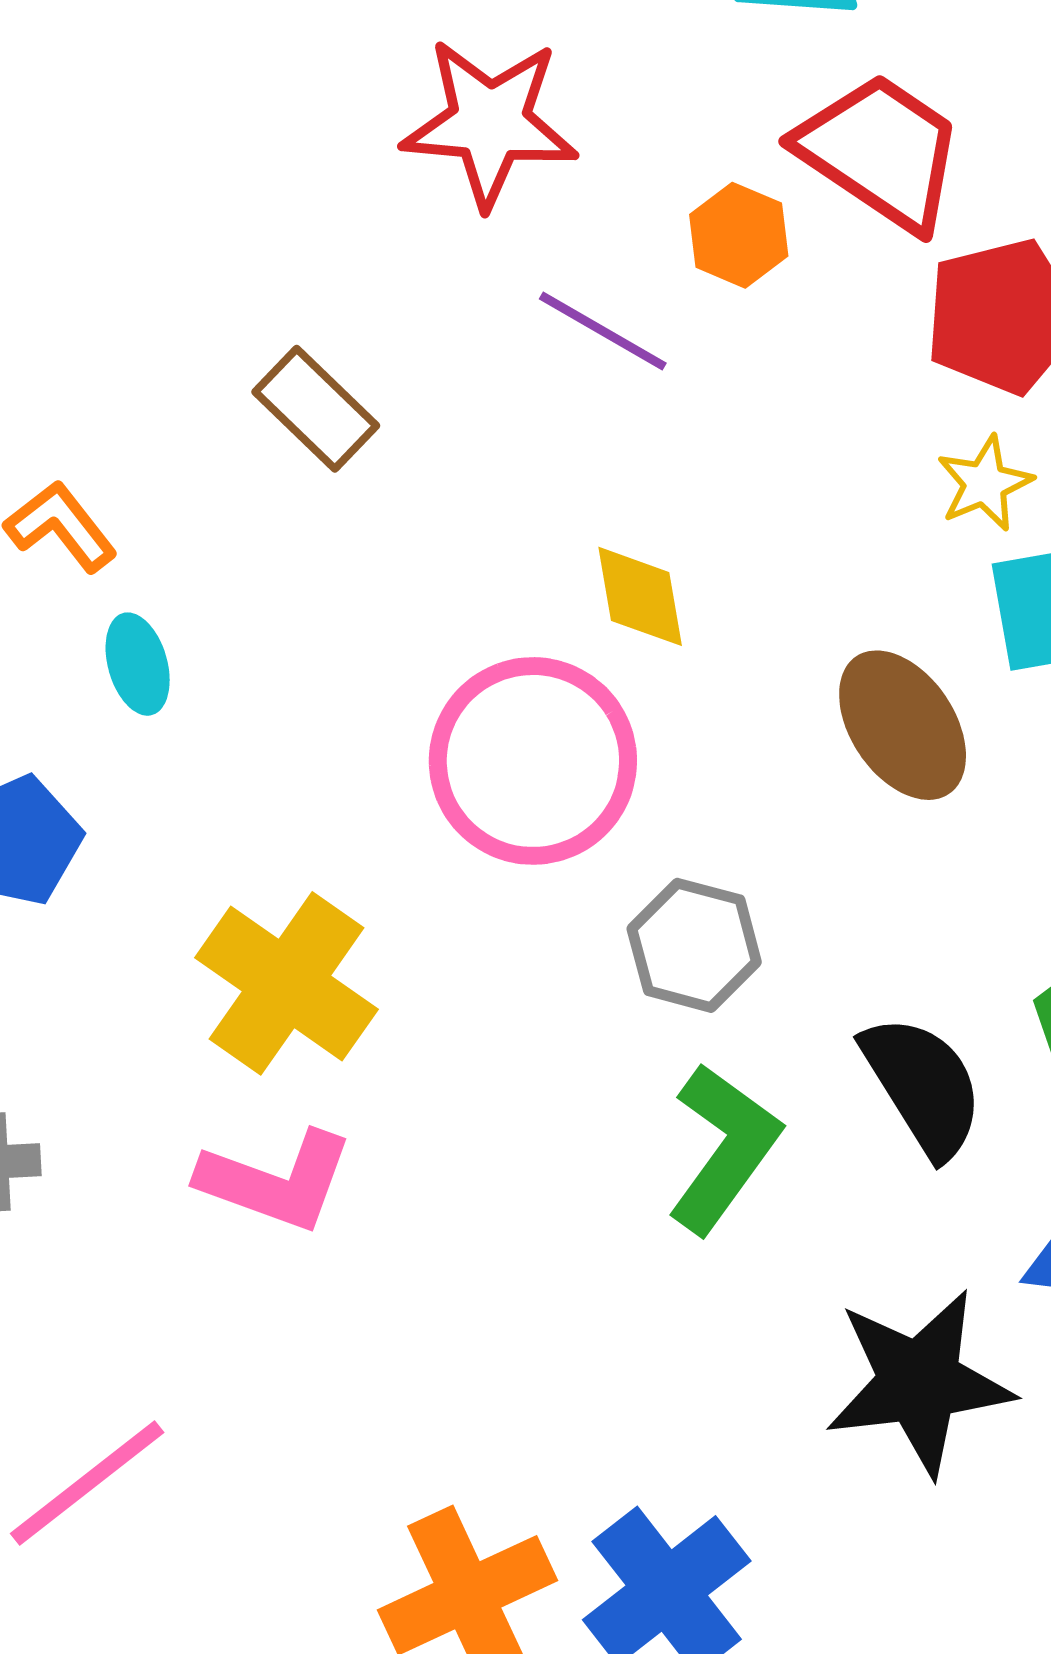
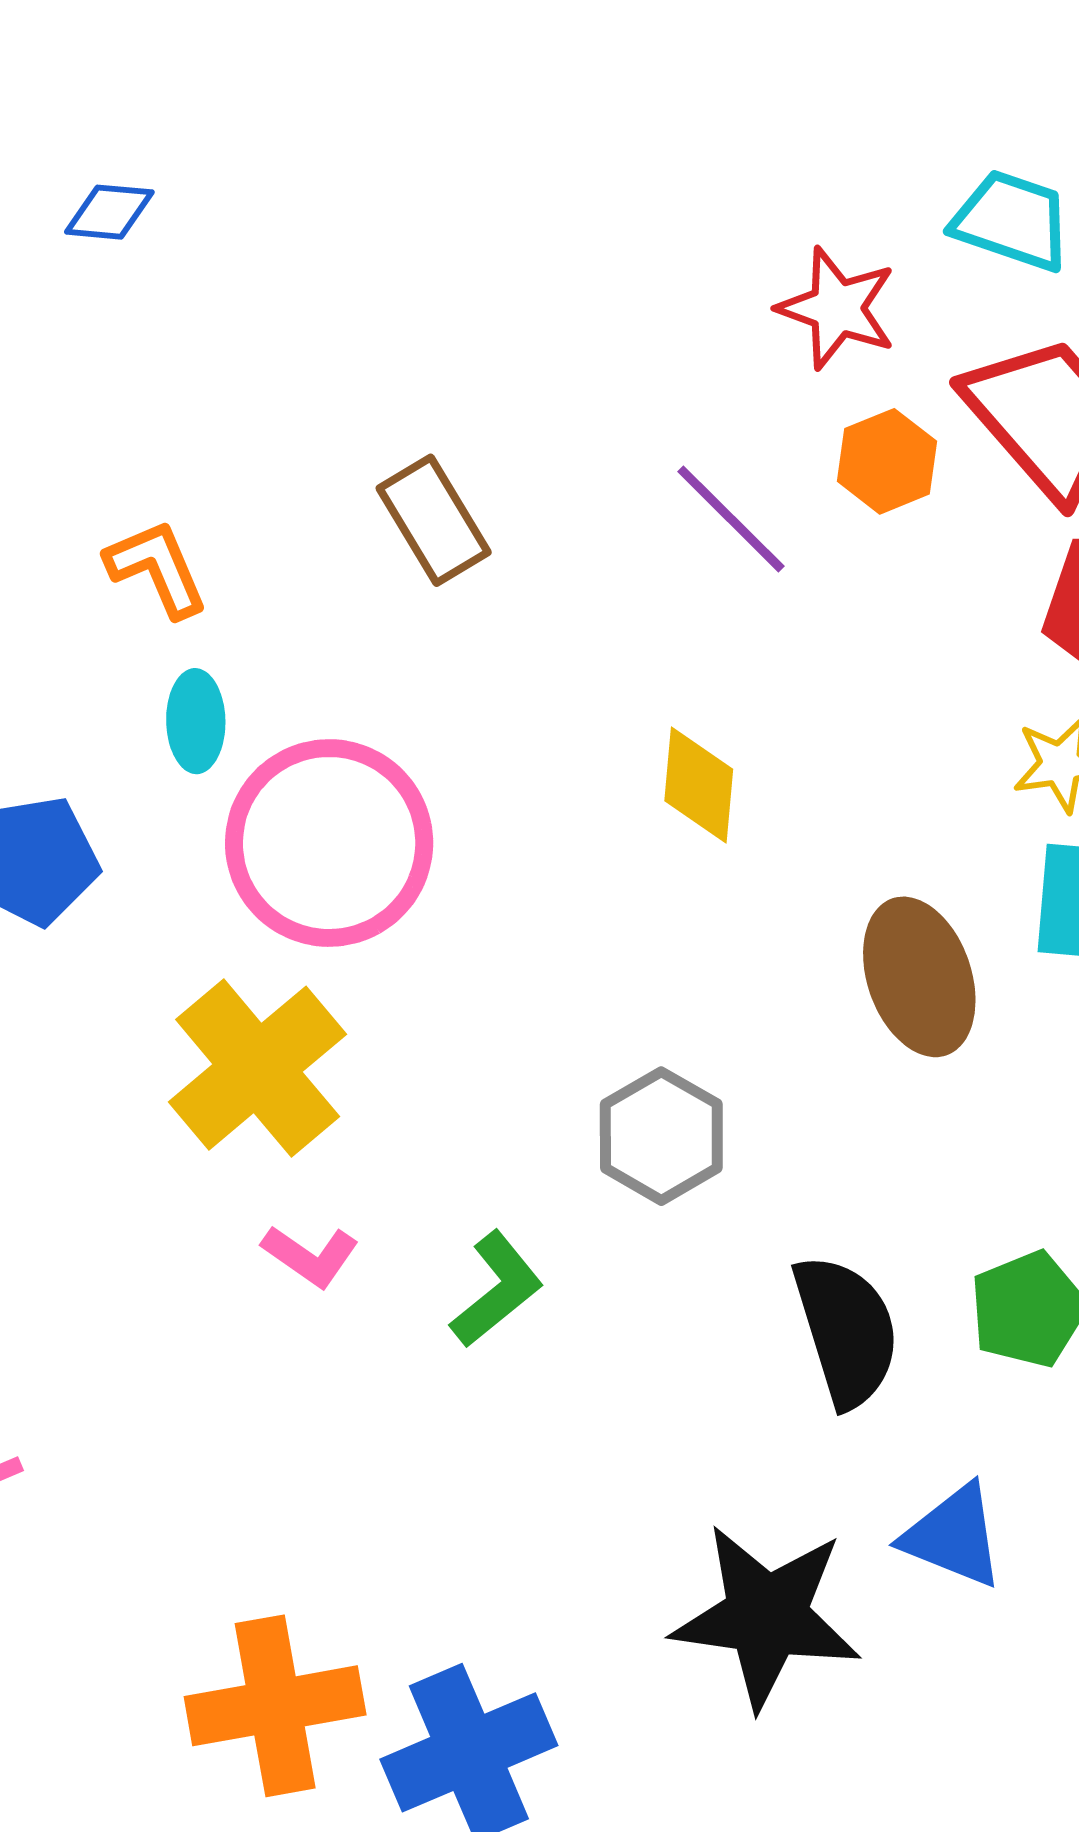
red star: (490, 123) -> (837, 308), moved, size x0.7
pink circle: (533, 761) -> (329, 843), moved
green L-shape: (724, 1148) -> (497, 1289), moved, size x0.7
pink L-shape: (276, 1181) -> (310, 1256), moved, size x0.6

